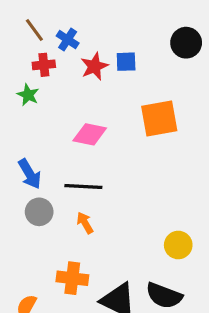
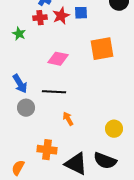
red cross: (44, 65) -> (40, 18), moved
orange arrow: (85, 223) -> (68, 119), moved

